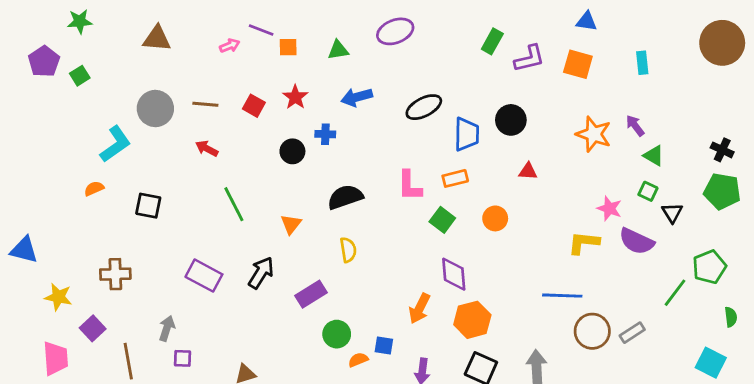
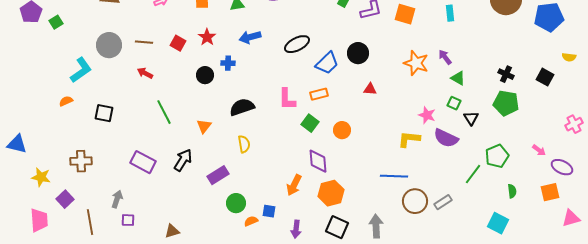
blue trapezoid: (467, 134) -> (327, 63), turned 45
orange circle: (495, 218) -> (342, 130), moved

